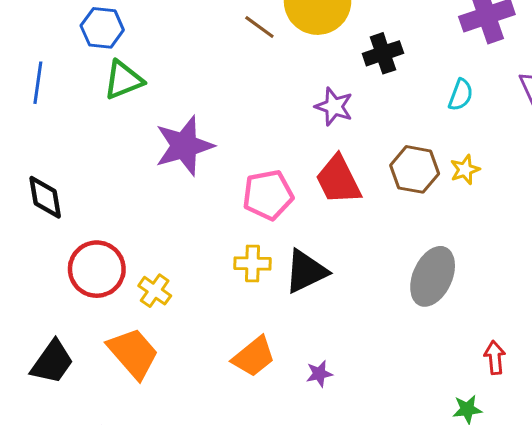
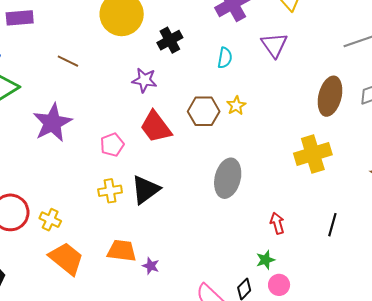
brown line: (259, 27) -> (68, 61), moved
pink pentagon: (268, 195) -> (112, 145), size x0.7
orange trapezoid: (133, 353) -> (66, 258), moved
orange trapezoid: (254, 357) -> (122, 251), turned -124
purple star: (319, 374) -> (151, 266), moved, turned -30

